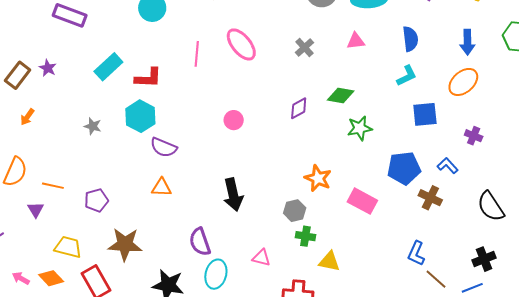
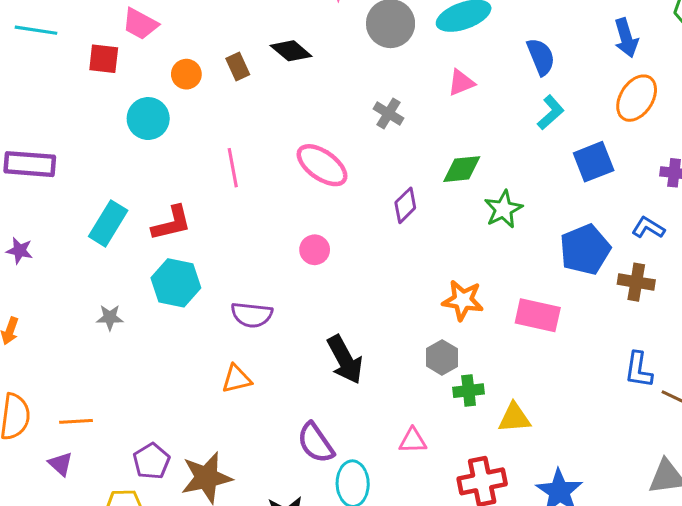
pink ellipse: (241, 44) -> (322, 165), moved
purple semicircle: (164, 147) -> (252, 315), moved
purple pentagon: (96, 200) -> (151, 461), moved

